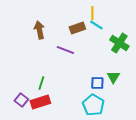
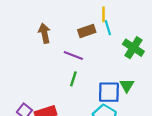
cyan line: (96, 25) -> (108, 28), turned 40
green line: (41, 83) -> (73, 79), moved
blue square: (97, 83) -> (109, 92), size x1.5

